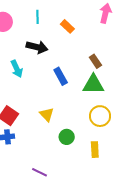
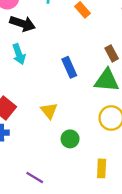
black arrow: (37, 47) -> (23, 24), moved
yellow rectangle: (95, 150) -> (102, 168), moved

